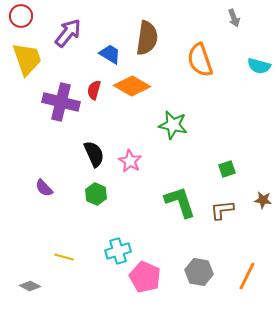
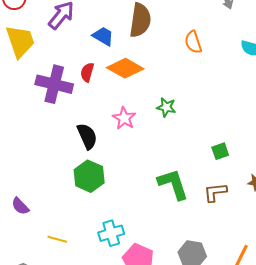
orange semicircle: (200, 60) -> (193, 42), size x0.7
green star: (173, 125) -> (166, 107), size x0.7
pink star: (130, 161) -> (124, 118), moved
purple semicircle: (44, 188) -> (20, 206), moved
green hexagon: (96, 194) -> (89, 176), size x1.4

